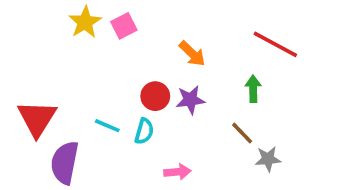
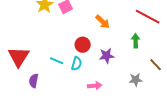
purple star: (190, 100) -> (107, 56), moved
brown line: (242, 133) -> (156, 65), moved
gray star: (268, 159) -> (136, 80), moved
purple semicircle: (65, 163) -> (34, 81), size x0.6

